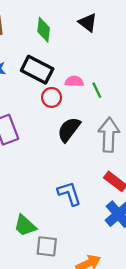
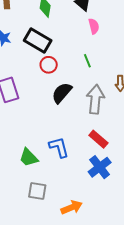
pink semicircle: (74, 81) -> (94, 26), moved, turned 70
green trapezoid: (25, 226) -> (29, 158), moved

